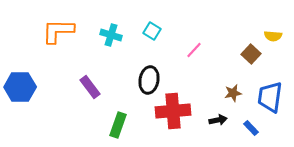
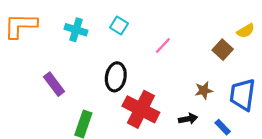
yellow semicircle: (273, 36) -> (246, 31), turned -36
red cross: (173, 111) -> (141, 109), turned 32

